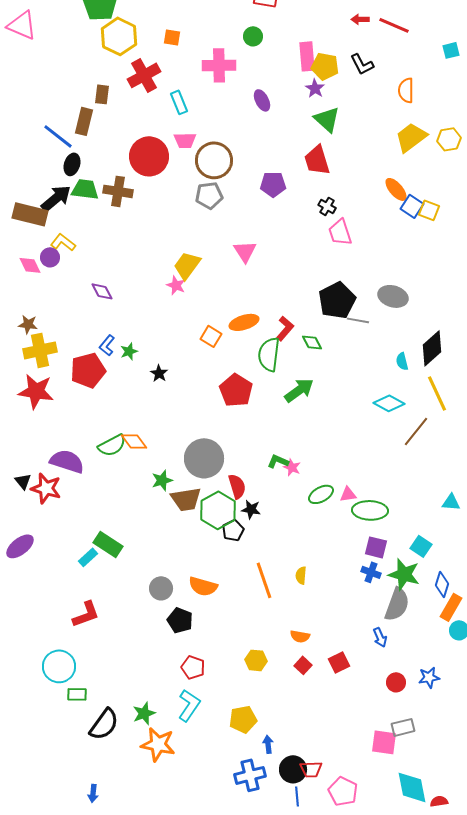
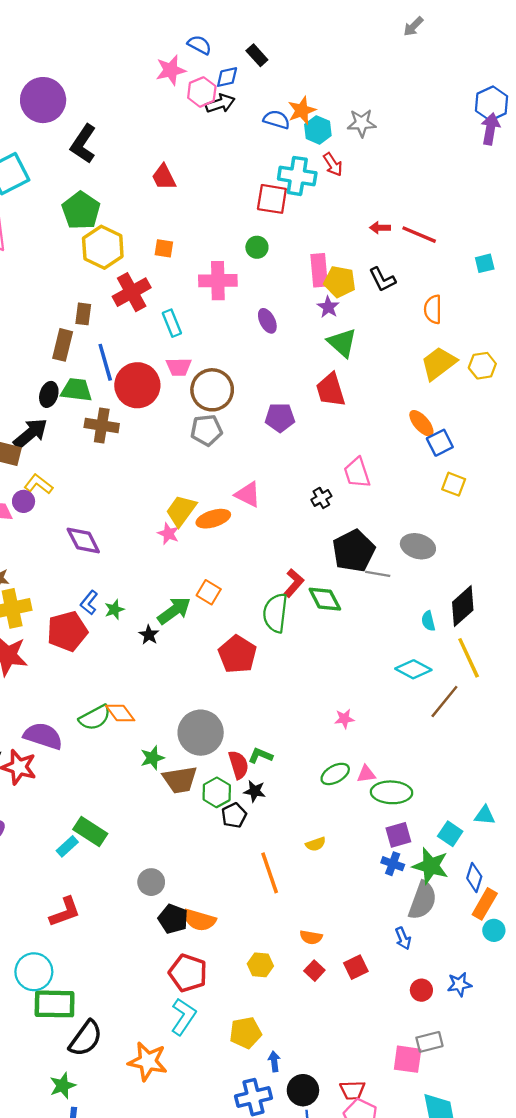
blue line: (58, 136) -> (105, 362), moved, turned 36
green trapezoid: (85, 189) -> (76, 390), moved
black cross: (327, 206) -> (321, 498), moved, turned 30
blue square: (412, 206) -> (440, 443), turned 30
yellow square: (429, 210) -> (454, 484), moved
pink triangle: (245, 251) -> (248, 494), turned -30
purple diamond: (102, 291) -> (83, 540), size x1.4
orange ellipse: (244, 322) -> (213, 519), moved
green diamond: (312, 342) -> (325, 599), size x1.4
green arrow: (299, 390) -> (174, 611), moved
green L-shape: (278, 461) -> (260, 756), moved
pink star: (292, 467) -> (344, 719), moved, turned -30
cyan triangle: (451, 502) -> (485, 815), moved
green hexagon: (218, 510) -> (217, 792), size x0.7
purple square: (376, 547) -> (398, 835), turned -30
yellow semicircle: (301, 575) -> (316, 844), moved, turned -114
orange semicircle: (203, 586) -> (199, 920), moved
red pentagon: (193, 667) -> (188, 973), size x1.4
green rectangle: (77, 694) -> (55, 1004), size x1.8
green star: (144, 713) -> (63, 1086), moved
red trapezoid: (311, 769) -> (352, 1090), moved

